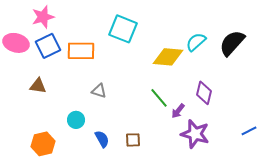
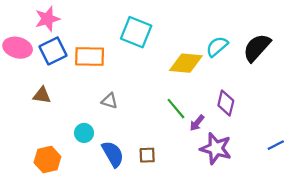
blue semicircle: (102, 139) -> (113, 154), size x1.4

